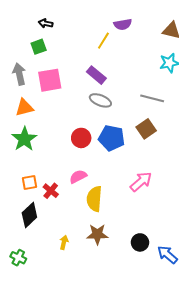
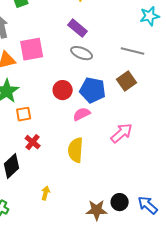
pink square: (50, 80) -> (32, 49), moved
pink semicircle: (78, 177) -> (82, 114), moved
orange square: (29, 183) -> (24, 114), moved
brown star: (97, 234) -> (97, 210), moved
black circle: (140, 242) -> (120, 202), moved

